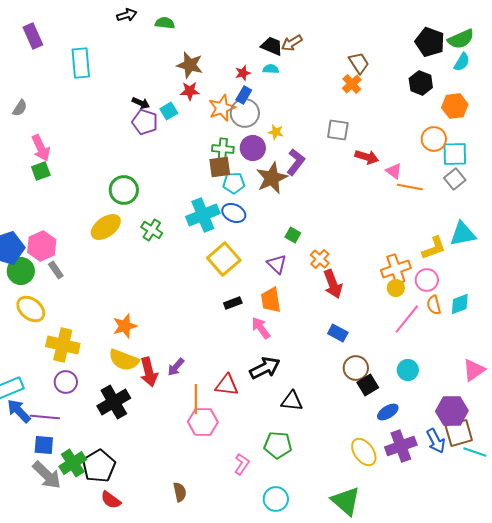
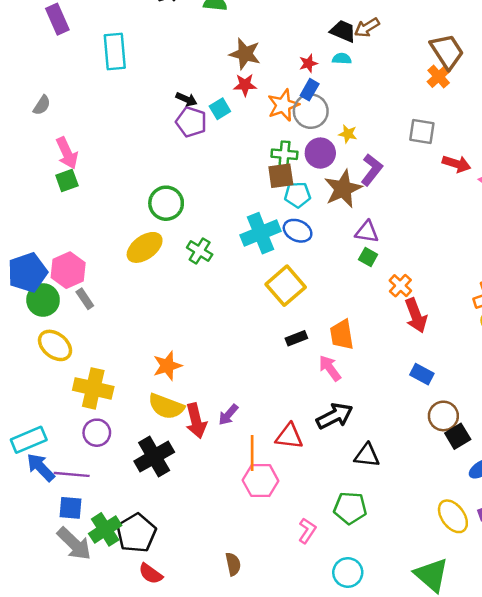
brown trapezoid: (359, 63) -> (447, 51), size x1.4
purple triangle: (277, 264) -> (367, 232), moved, turned -35

